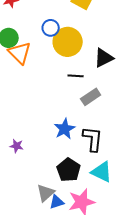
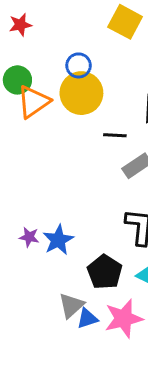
yellow circle: (68, 42) -> (81, 93), moved
orange triangle: (20, 53) -> (33, 102), turned 40
blue star: (65, 129) -> (58, 240), moved

